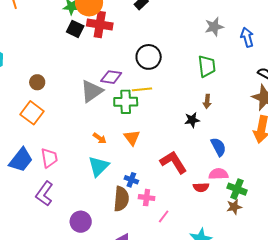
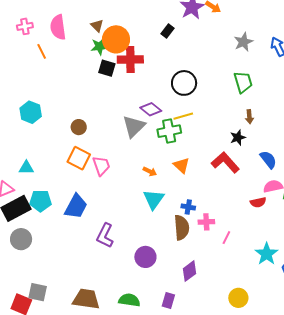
purple diamond: (111, 77) -> (151, 109), turned 40
pink trapezoid: (49, 158) -> (101, 166), moved
red L-shape: (173, 162) -> (225, 162), moved

